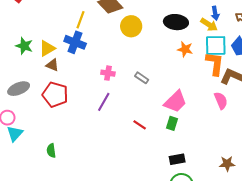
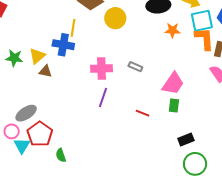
yellow line: (80, 20) -> (73, 28), moved
pink cross: (108, 73) -> (102, 69), size x1.5
gray ellipse: (19, 89) -> (26, 113), moved
red pentagon: (55, 95) -> (40, 134), moved, turned 30

